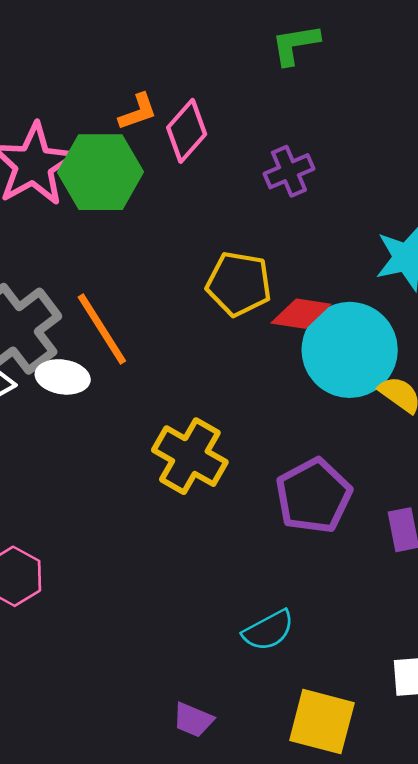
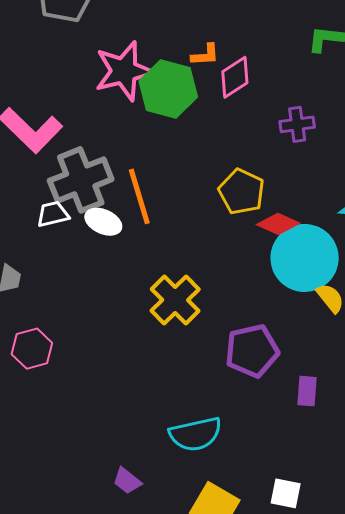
cyan semicircle: (268, 630) -> (196, 434), size x1.4

